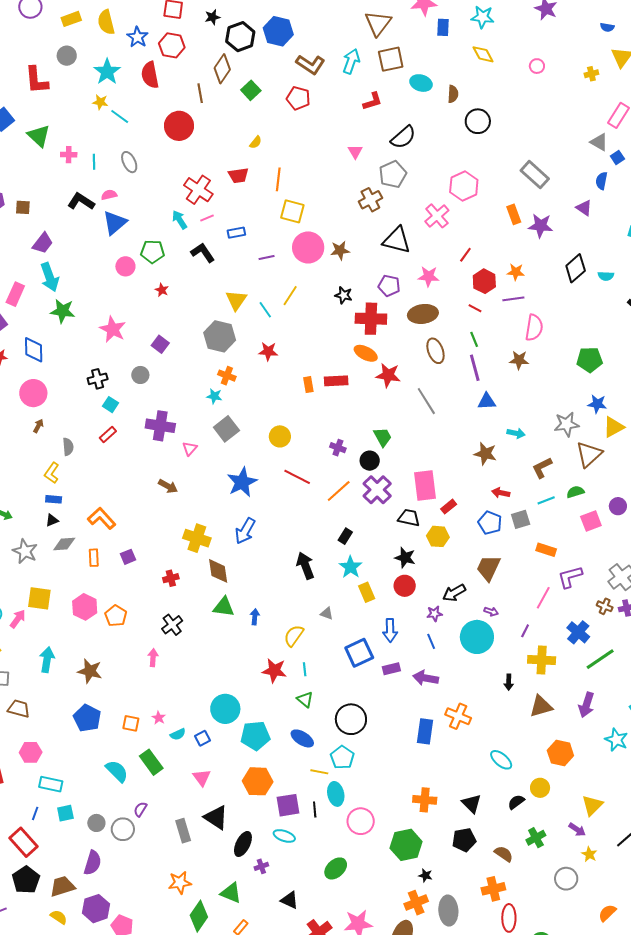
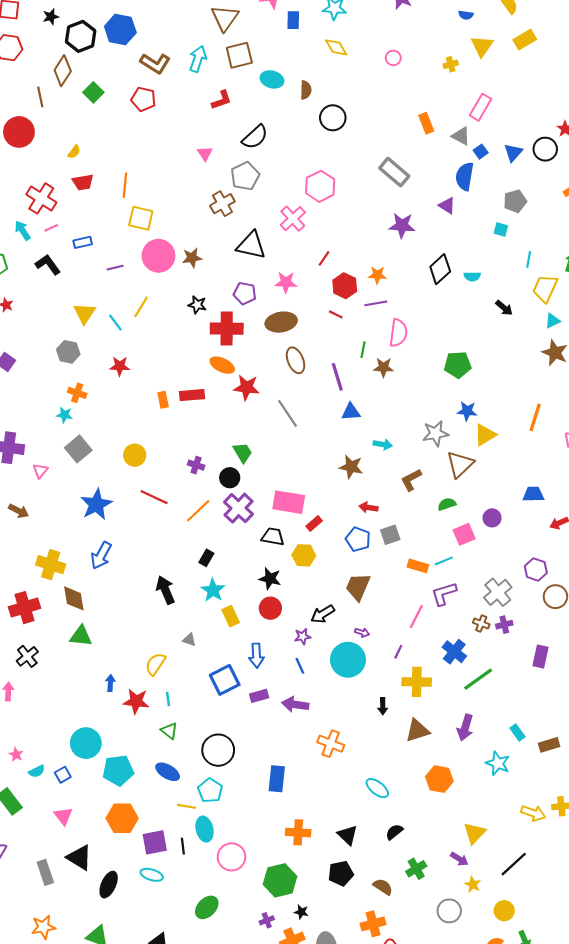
yellow semicircle: (256, 142) -> (74, 152), moved
blue semicircle: (601, 181) -> (465, 176), size x1.5
orange rectangle: (514, 214) -> (426, 123), moved
gray hexagon: (220, 336) -> (68, 352), size x0.7
green line: (474, 339) -> (363, 350), moved, turned 35
pink rectangle: (425, 486) -> (289, 502), turned -72
cyan line: (546, 500) -> (444, 561), moved
red cross: (171, 578) -> (24, 608), size x1.8
blue arrow: (255, 617) -> (110, 683), moved
blue rectangle: (425, 731) -> (277, 779), moved
yellow circle: (540, 788) -> (504, 911), moved
purple cross: (261, 866) -> (267, 920), moved

